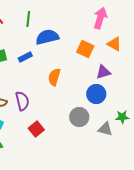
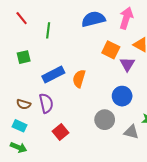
green line: (28, 19) -> (48, 30), moved
blue semicircle: (47, 37) -> (93, 19), moved
blue rectangle: (25, 57) -> (53, 75), moved, size x1.5
purple triangle: (103, 72) -> (127, 64), moved, turned -42

